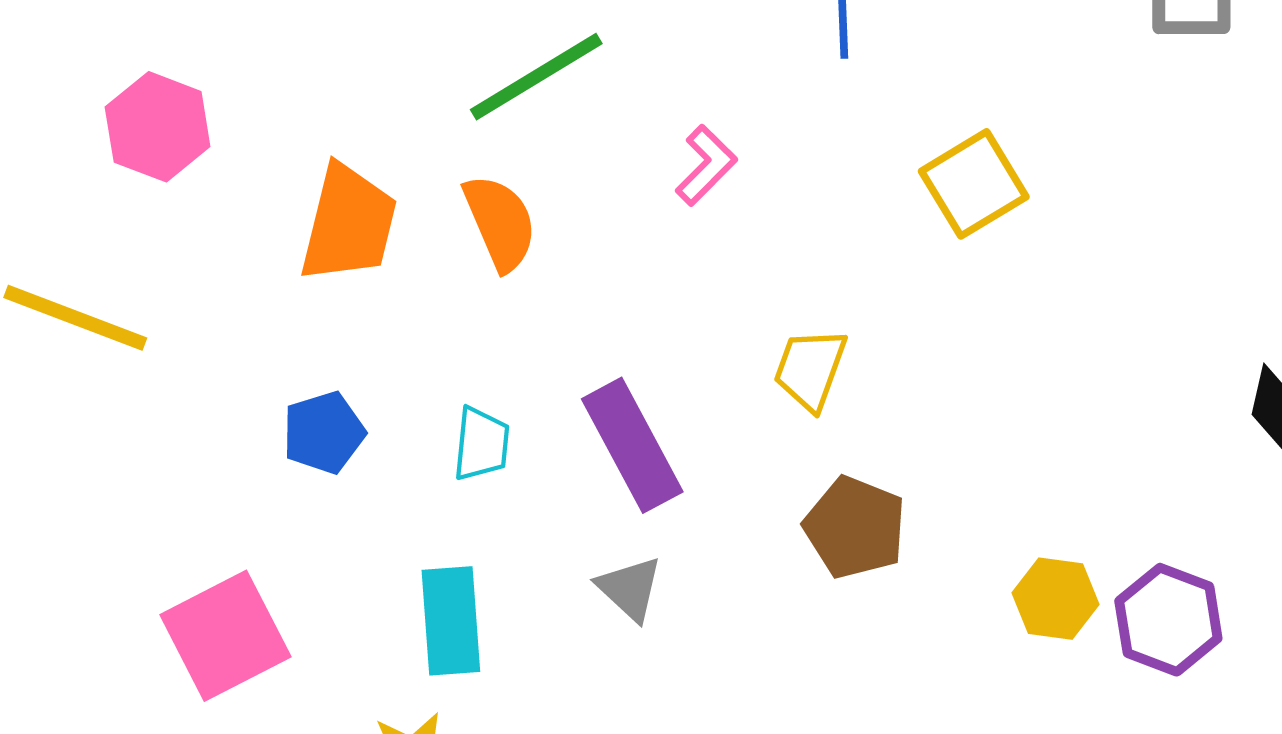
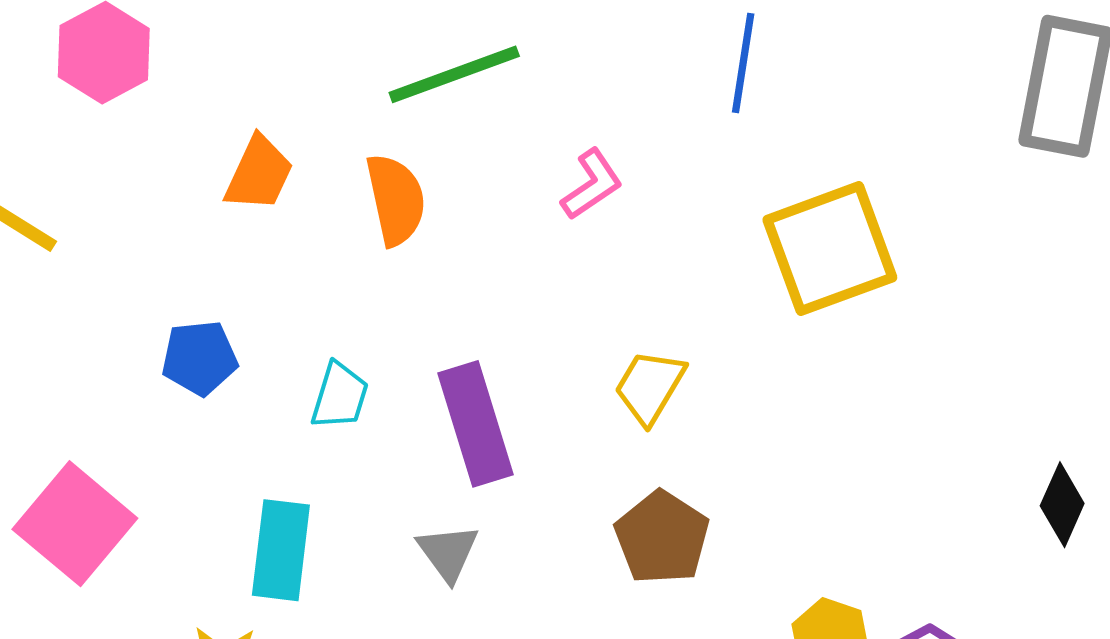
yellow square: (974, 184) -> (830, 249), size x1.4
orange trapezoid: (348, 223) -> (259, 174), size x0.7
pink square: (225, 636) -> (75, 524), turned -34

